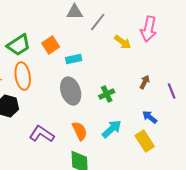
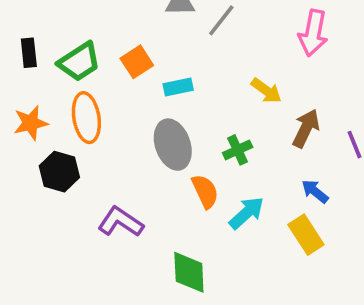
yellow arrow: (123, 42) -> (266, 91), moved
brown arrow: (145, 82) -> (306, 128), size x1.5
orange semicircle: (80, 131) -> (205, 191), moved

